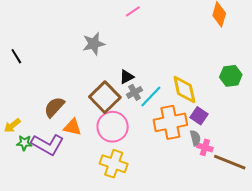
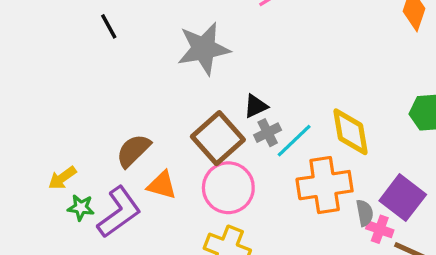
gray star: (94, 44) -> (204, 49), size x1.4
black line: (16, 56) -> (109, 26), moved
purple square: (199, 116) -> (403, 198), moved, size x1.5
purple L-shape: (47, 145) -> (119, 212), turned -68

